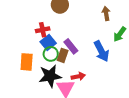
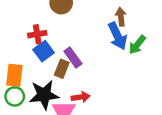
blue arrow: (101, 51) -> (118, 36), moved
green circle: (51, 54) -> (15, 96), moved

